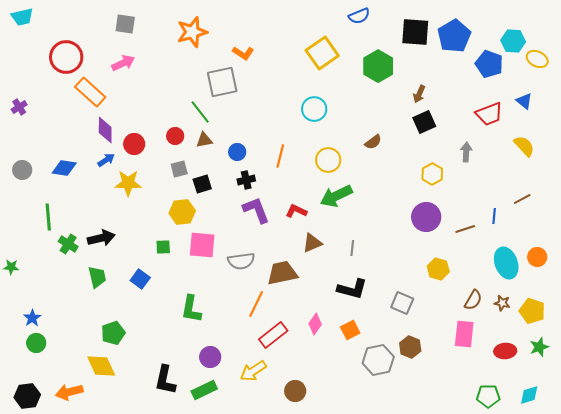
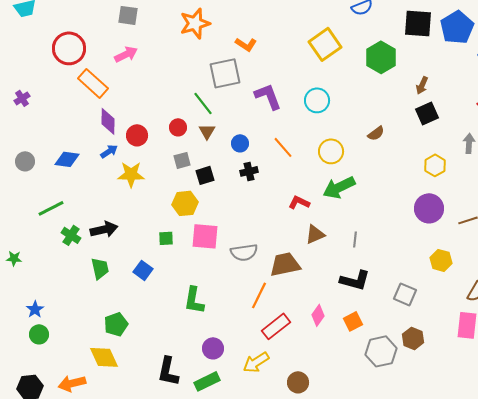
brown triangle: (204, 140) -> (207, 131), turned -48
orange line: (280, 156) -> (283, 147), turned -55
purple L-shape: (256, 210) -> (268, 96), moved
green line: (48, 217) -> (51, 208), turned 68

